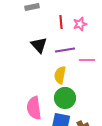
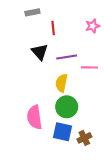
red line: (61, 22) -> (53, 28), moved
pink star: (80, 24) -> (93, 26), moved

